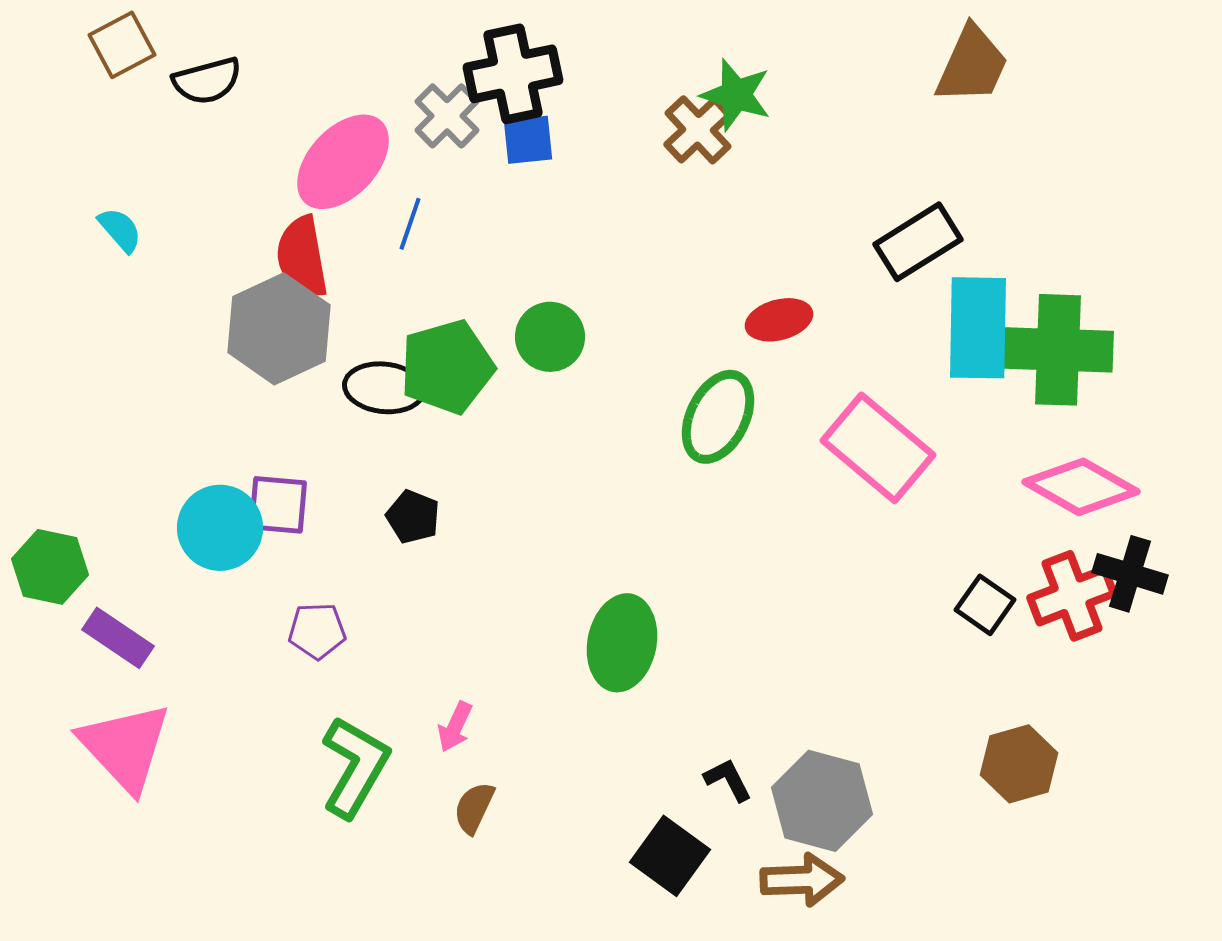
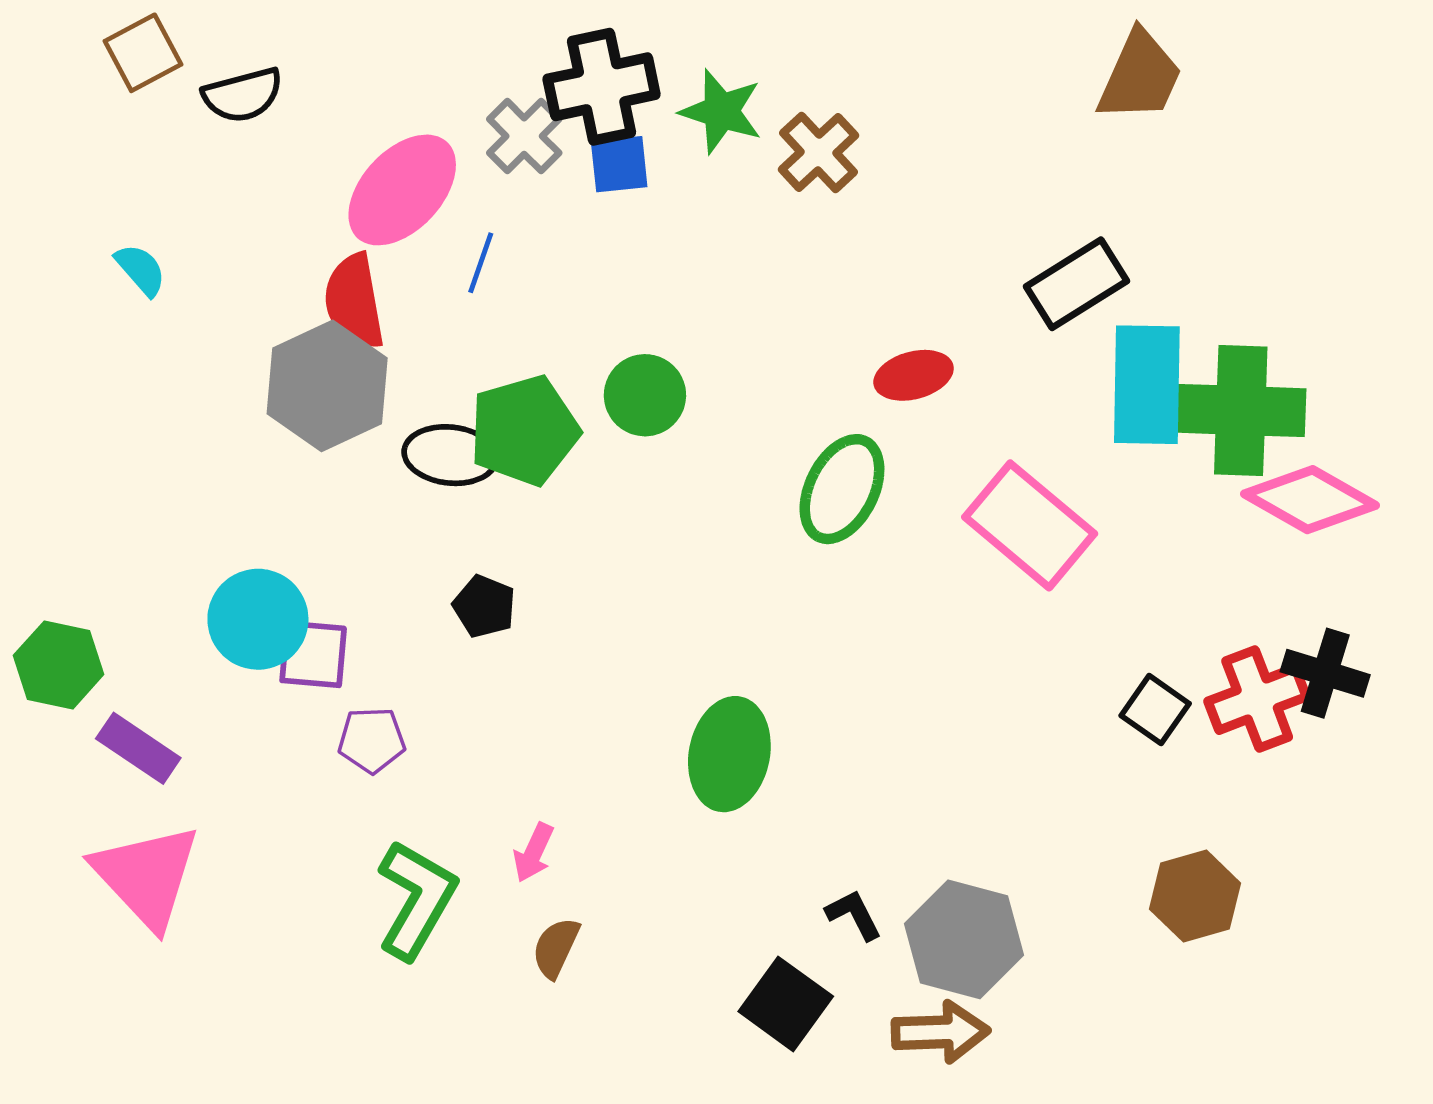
green star: (736, 95) -> (721, 111), moved
pink diamond: (1081, 487) -> (1310, 500), moved
purple square: (278, 505) -> (313, 654), moved

